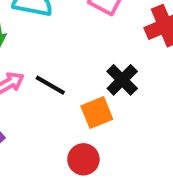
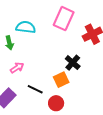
black line: (50, 85) -> (35, 89), moved

